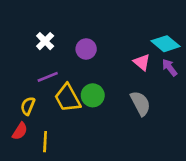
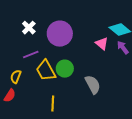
purple circle: (86, 49) -> (60, 34), size x1.6
gray semicircle: (140, 103) -> (93, 85), moved
yellow line: (45, 142) -> (53, 104), moved

